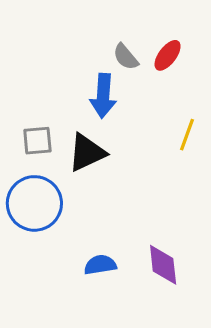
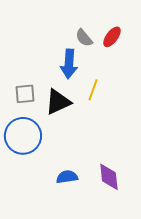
yellow line: (187, 135) -> (93, 90), moved

